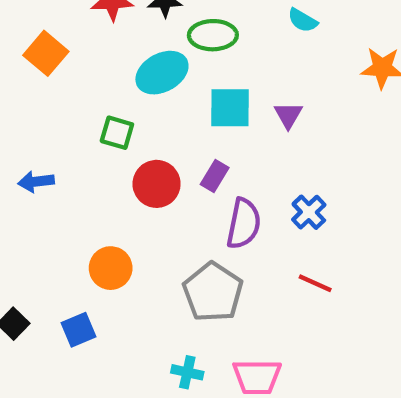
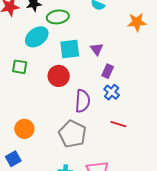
purple rectangle: (215, 176) -> (108, 71), moved
red circle: (157, 184) -> (59, 76), moved

